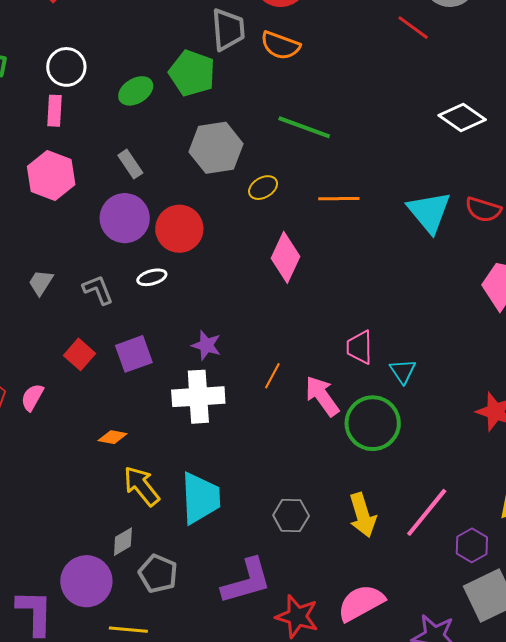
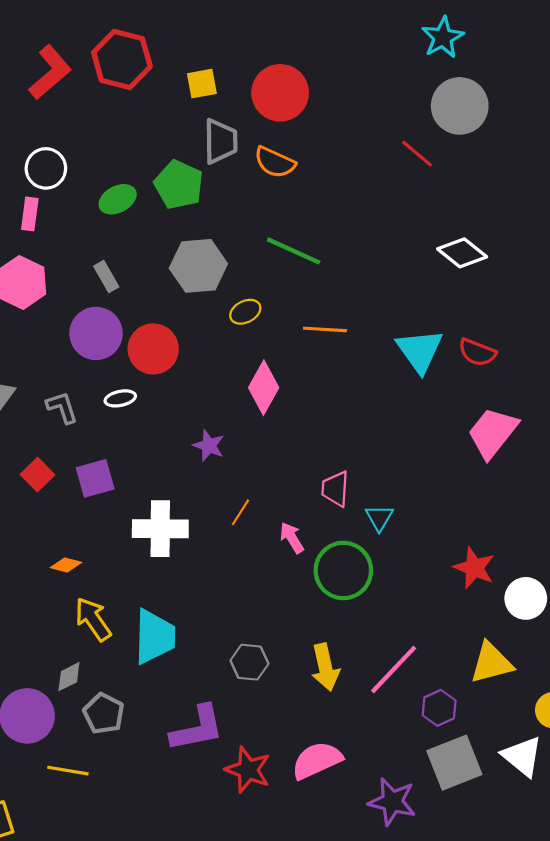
purple star: (206, 345) -> (209, 446), moved
pink arrow: (322, 396) -> (292, 538), size x0.7

